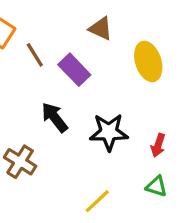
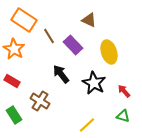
yellow ellipse: (148, 61) -> (109, 52), moved
black star: (109, 132) -> (94, 83), turned 30
red arrow: (158, 145) -> (124, 91), turned 120

